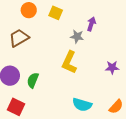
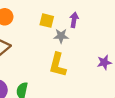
yellow square: (56, 13) -> (47, 21), moved

